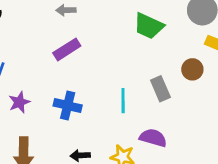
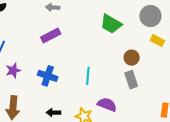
brown circle: (192, 69) -> (132, 58), moved
gray rectangle: (160, 89) -> (131, 80), moved

